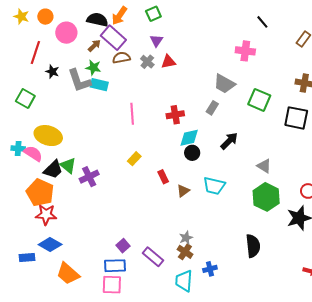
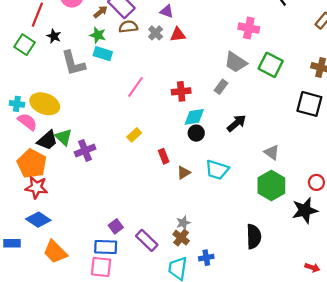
purple triangle: (156, 41) -> (167, 11), turned -48
pink cross: (245, 51) -> (249, 28), moved
gray L-shape: (79, 81) -> (73, 63), moved
green square: (25, 99) -> (24, 45), moved
green square: (259, 100) -> (271, 65), moved
pink line: (132, 114) -> (136, 87), turned 35
cyan cross: (18, 148) -> (17, 104), moved
blue rectangle: (27, 258) -> (12, 243), moved

